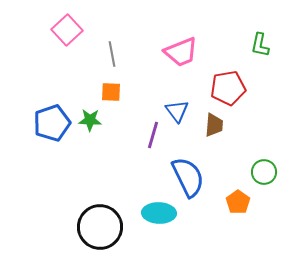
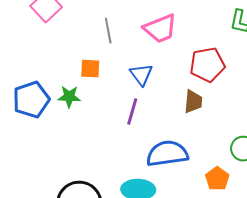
gray line: (112, 54) -> (108, 31), moved
blue triangle: (177, 111) -> (141, 75), moved
blue semicircle: (188, 177) -> (167, 154), turned -72

